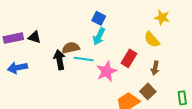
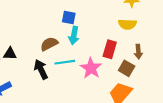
yellow semicircle: (152, 40) -> (127, 24), turned -30
brown semicircle: (71, 48) -> (49, 44), moved
brown square: (148, 91) -> (127, 68), moved

